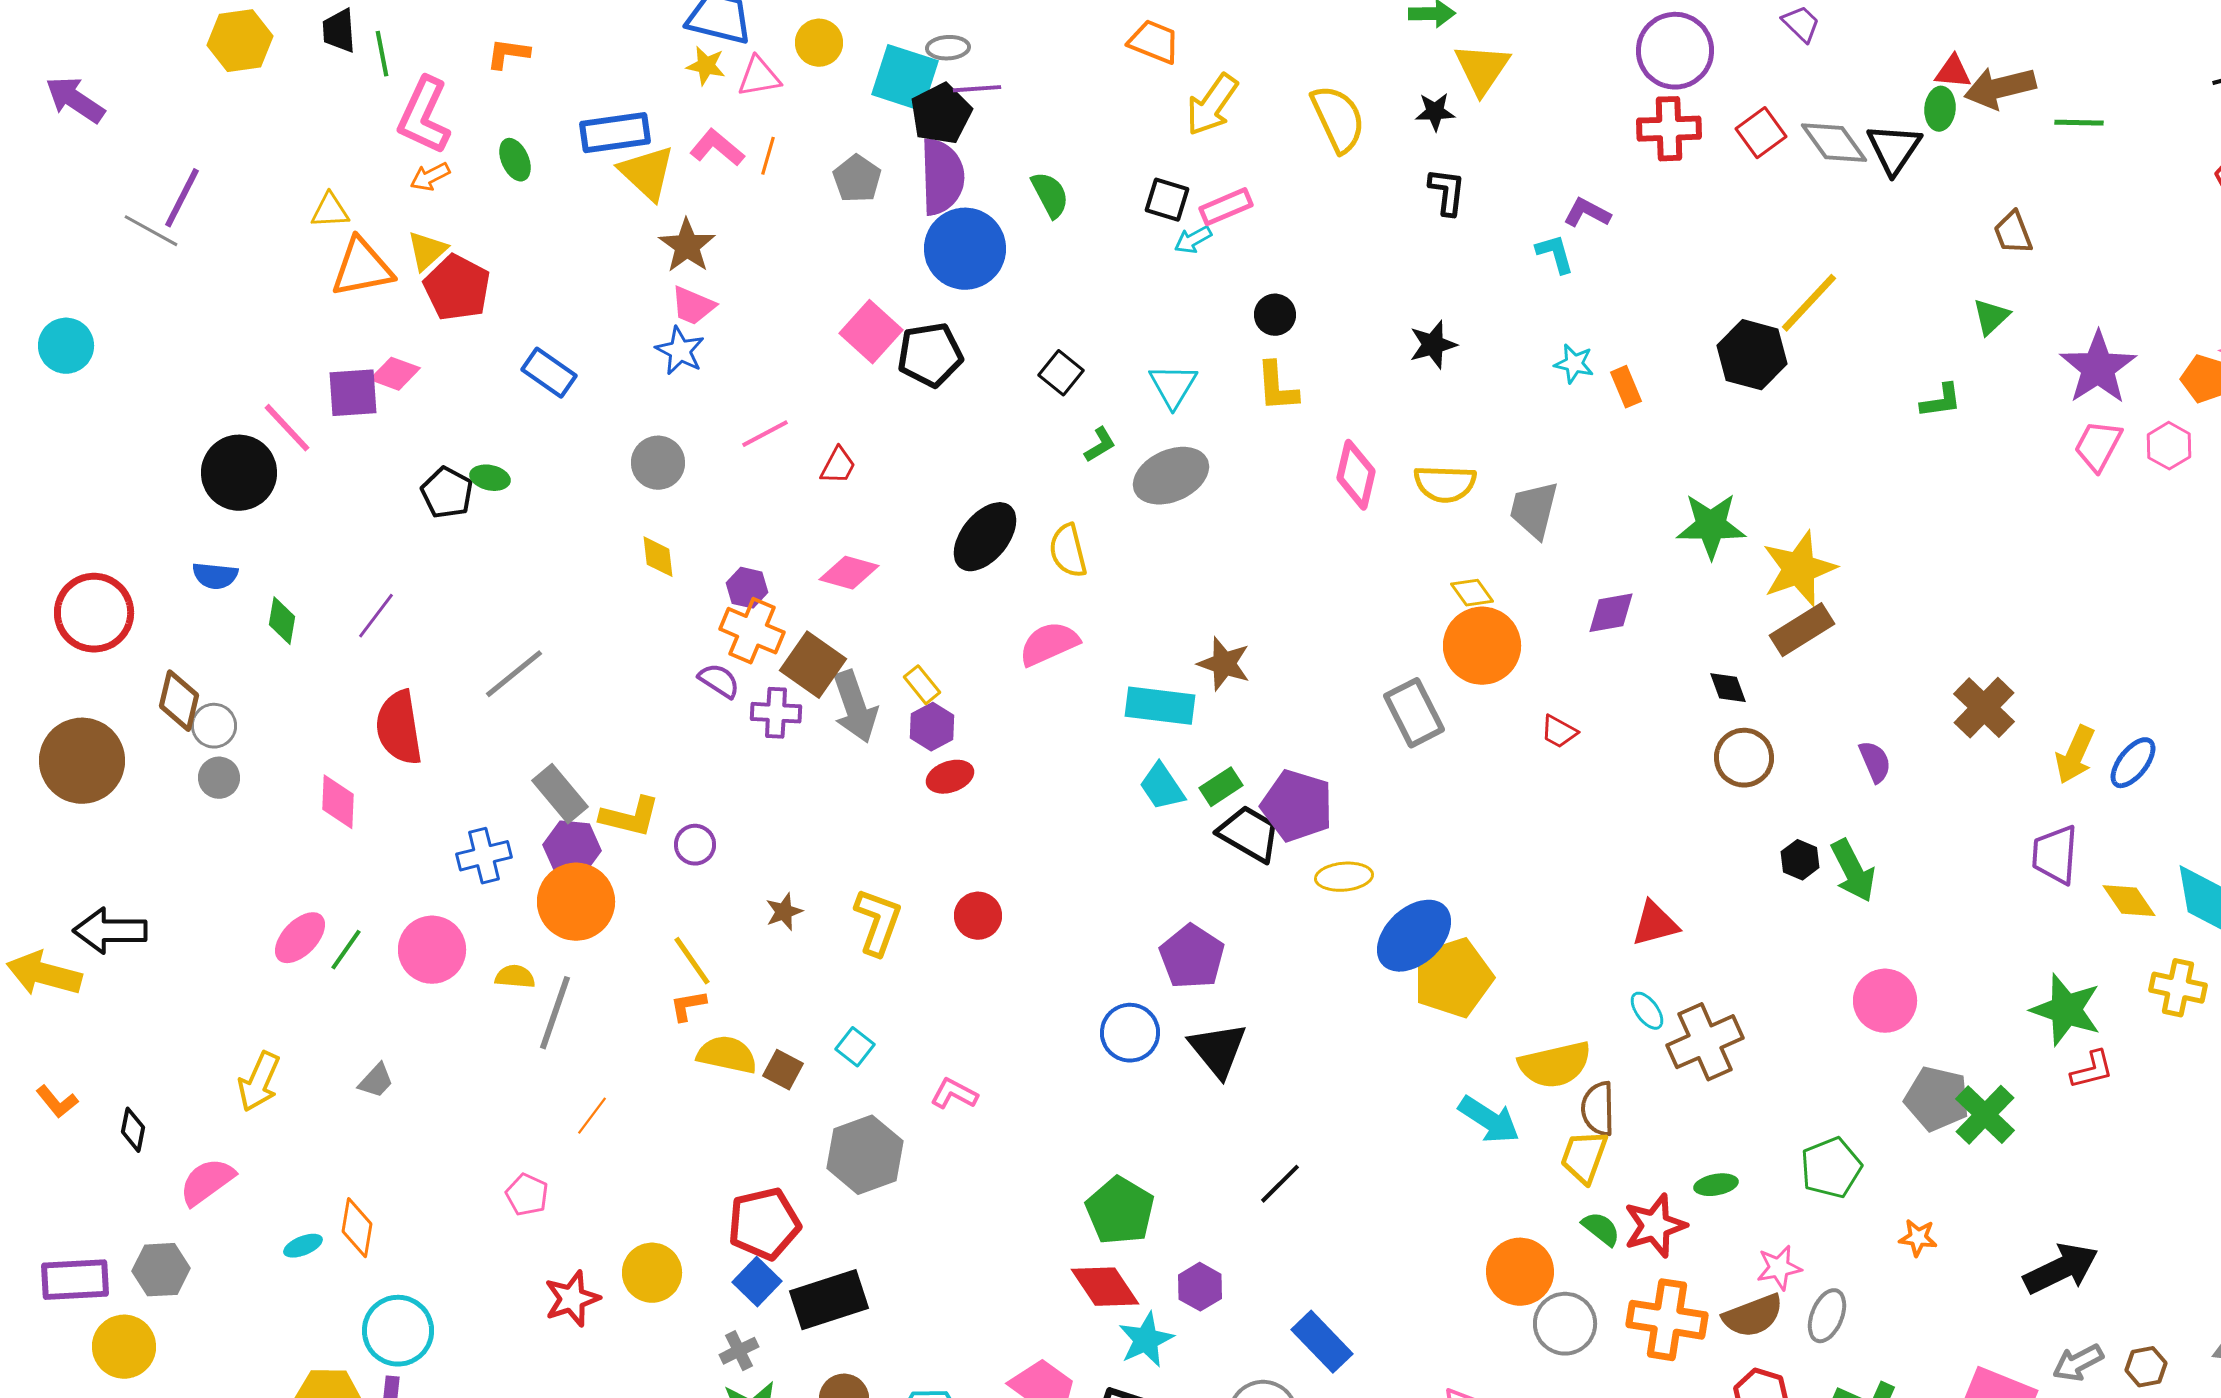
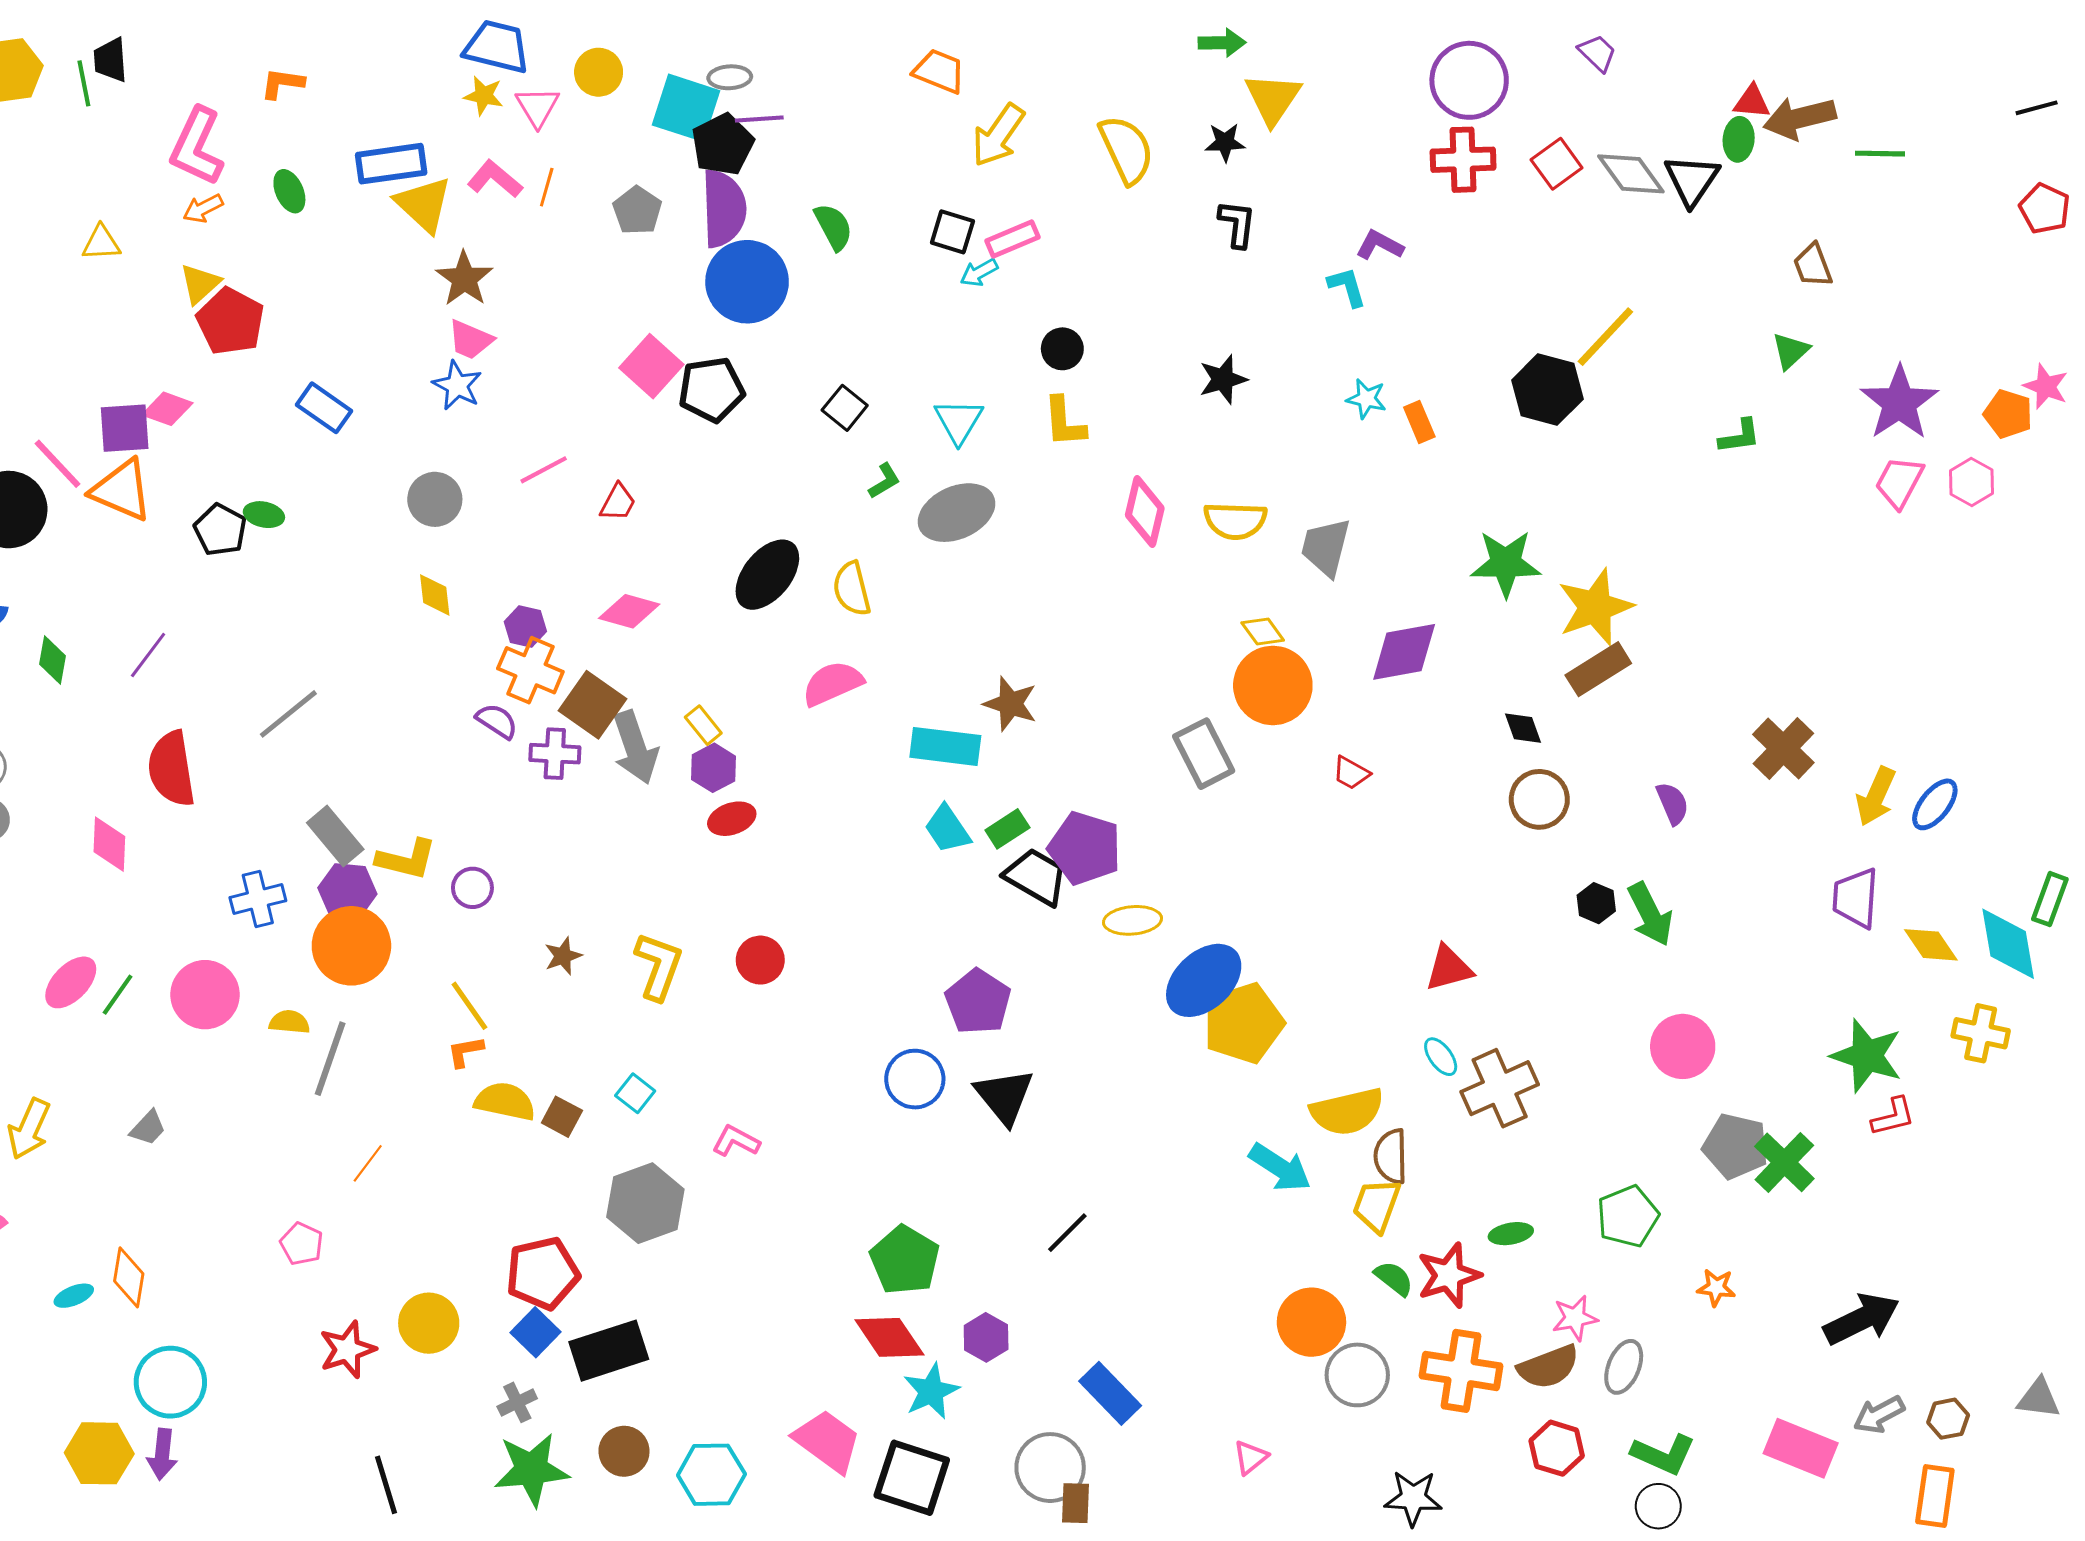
green line: (382, 54) -> (84, 83), moved
pink triangle: (759, 77) -> (538, 107), turned -51
orange triangle: (362, 268) -> (122, 490), moved, turned 34
purple diamond: (1611, 613) -> (1404, 652), size x1.4

